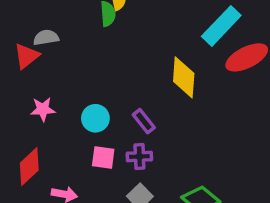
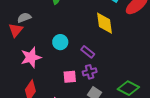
pink star: (43, 109) -> (31, 57), size x1.5
cyan circle: (95, 118) -> (60, 42), moved

